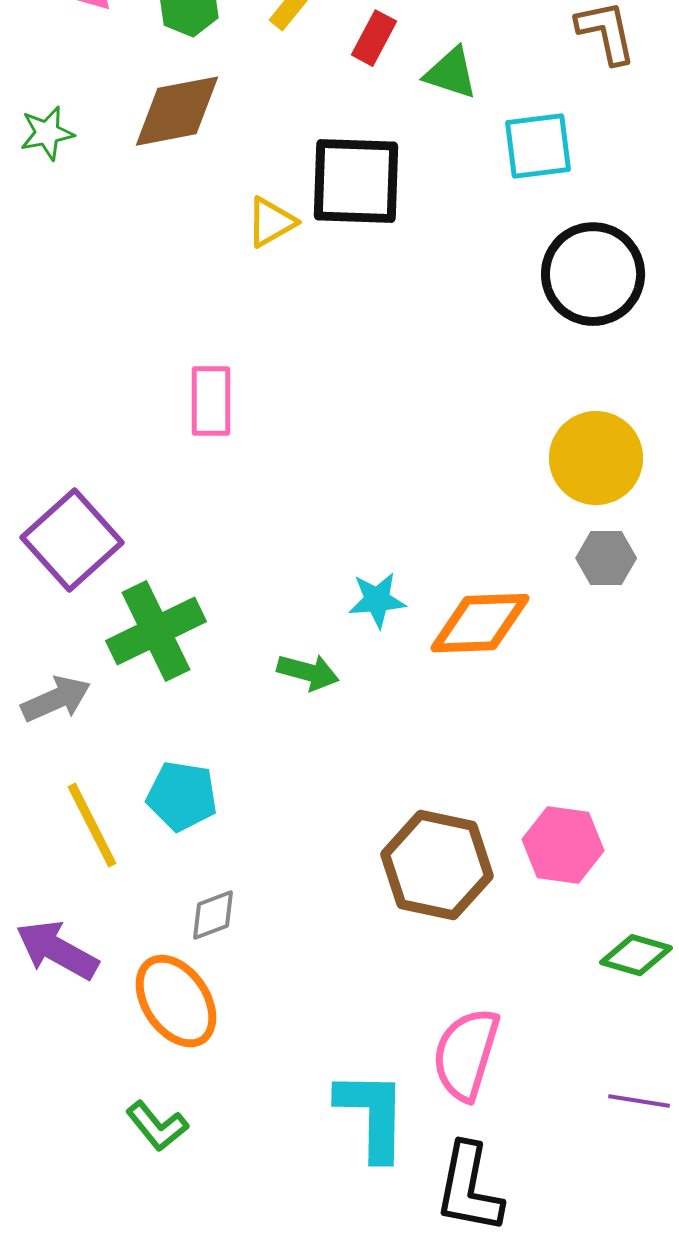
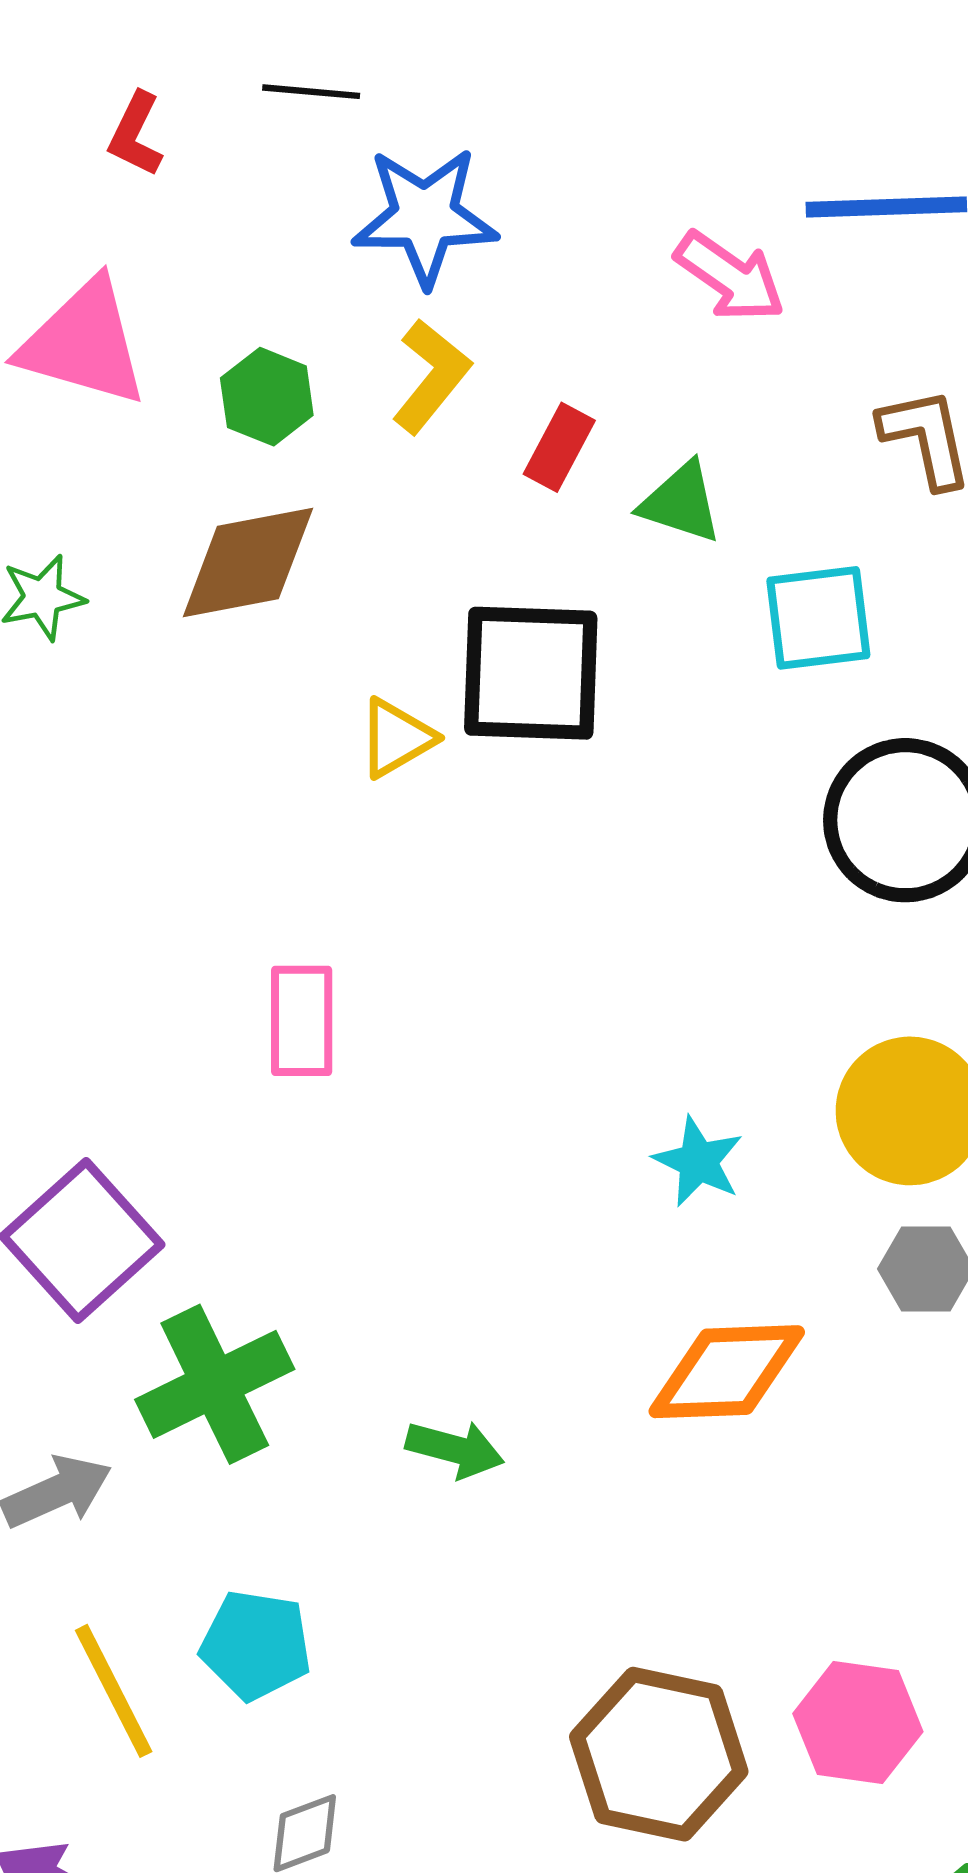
cyan star: (377, 600) -> (698, 1162), moved, turned 30

